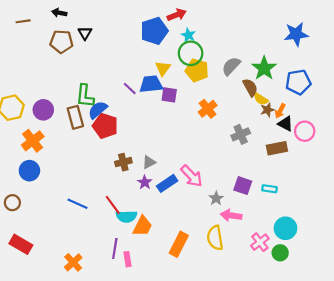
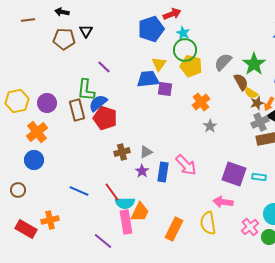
purple line: (130, 89) -> (104, 67), moved
gray cross: (241, 134) -> (260, 122), moved
blue rectangle: (167, 183) -> (163, 172), turned -48
purple square: (243, 186) -> (234, 174), size x1.4
gray star: (216, 198) -> (210, 126), moved
purple line: (115, 249) -> (103, 241), moved, turned -60
pink rectangle: (128, 259) -> (126, 222), moved, size x1.6
orange cross: (73, 262) -> (50, 220), moved, turned 30

